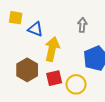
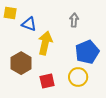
red square: (54, 78) -> (47, 81), moved
yellow circle: (76, 84) -> (78, 77), moved

